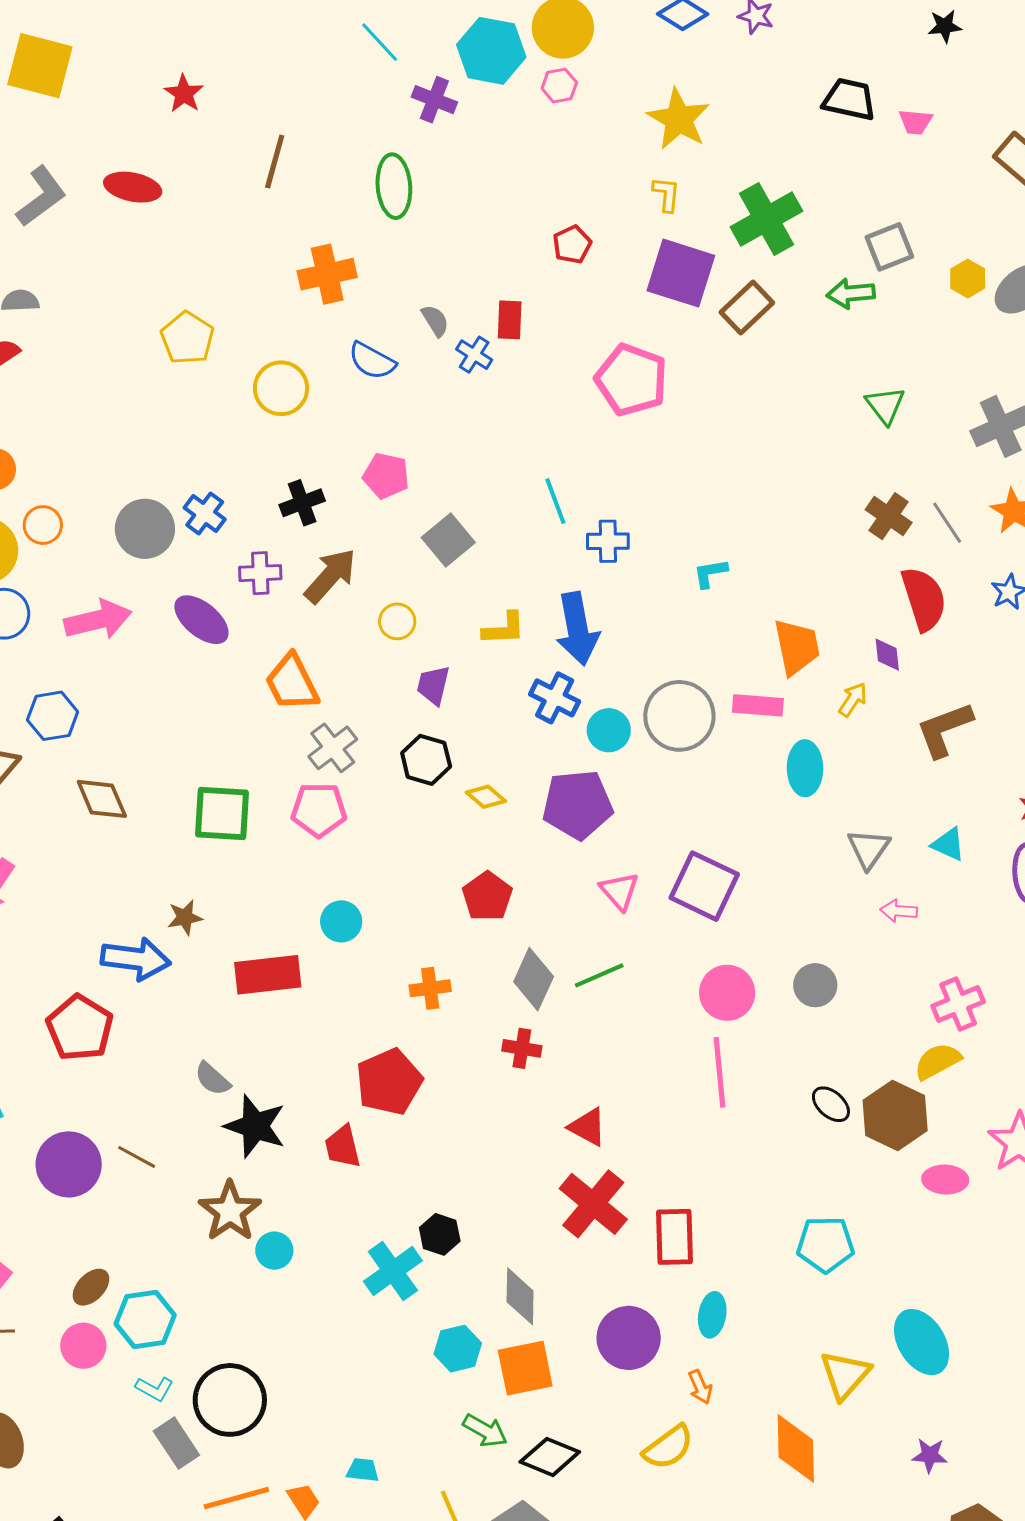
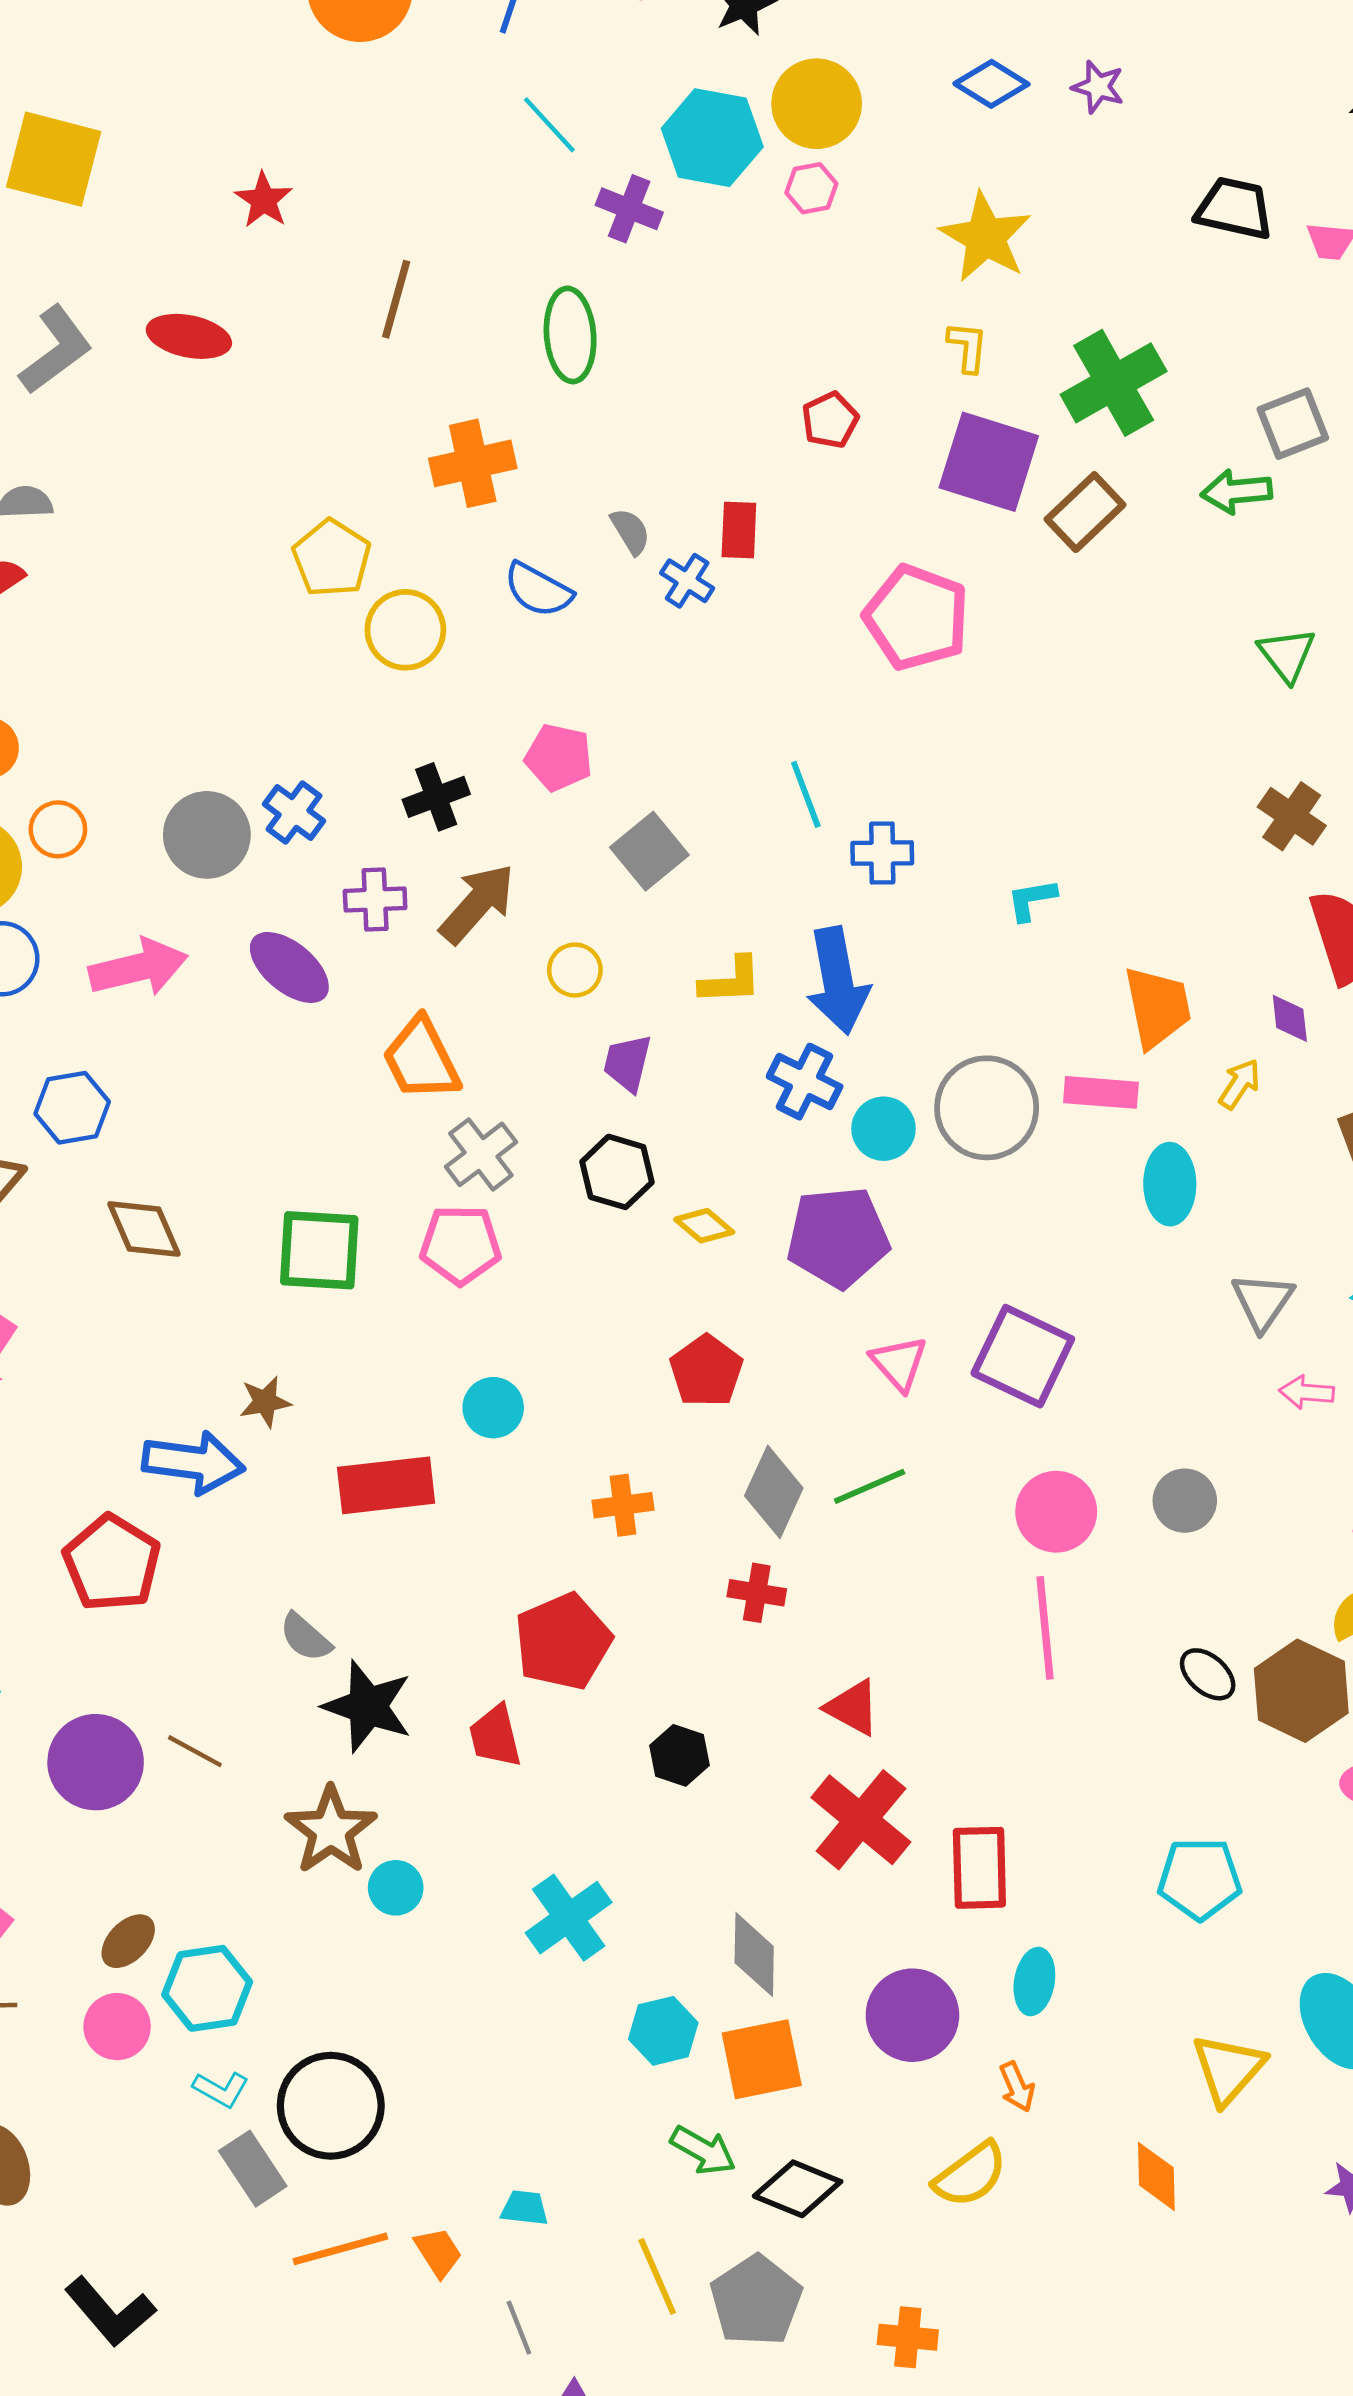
yellow pentagon: (187, 338) -> (332, 558), moved
black hexagon: (440, 1234) -> (680, 1755), moved
orange diamond: (796, 1448) -> (1156, 2176), size x0.7

